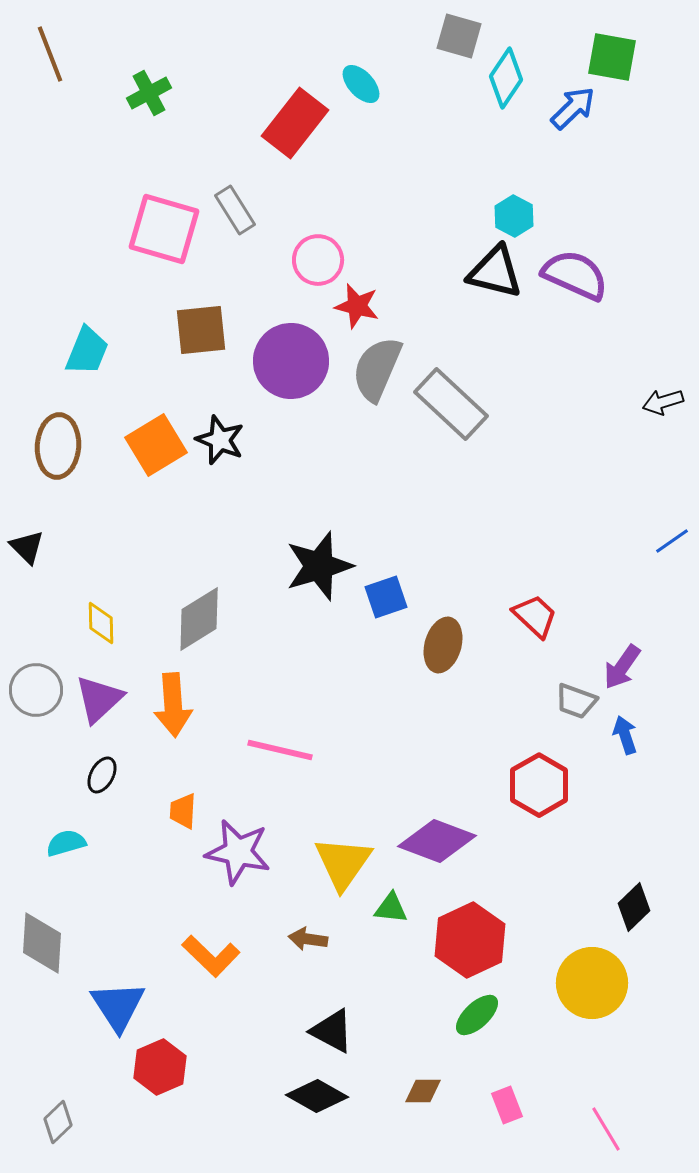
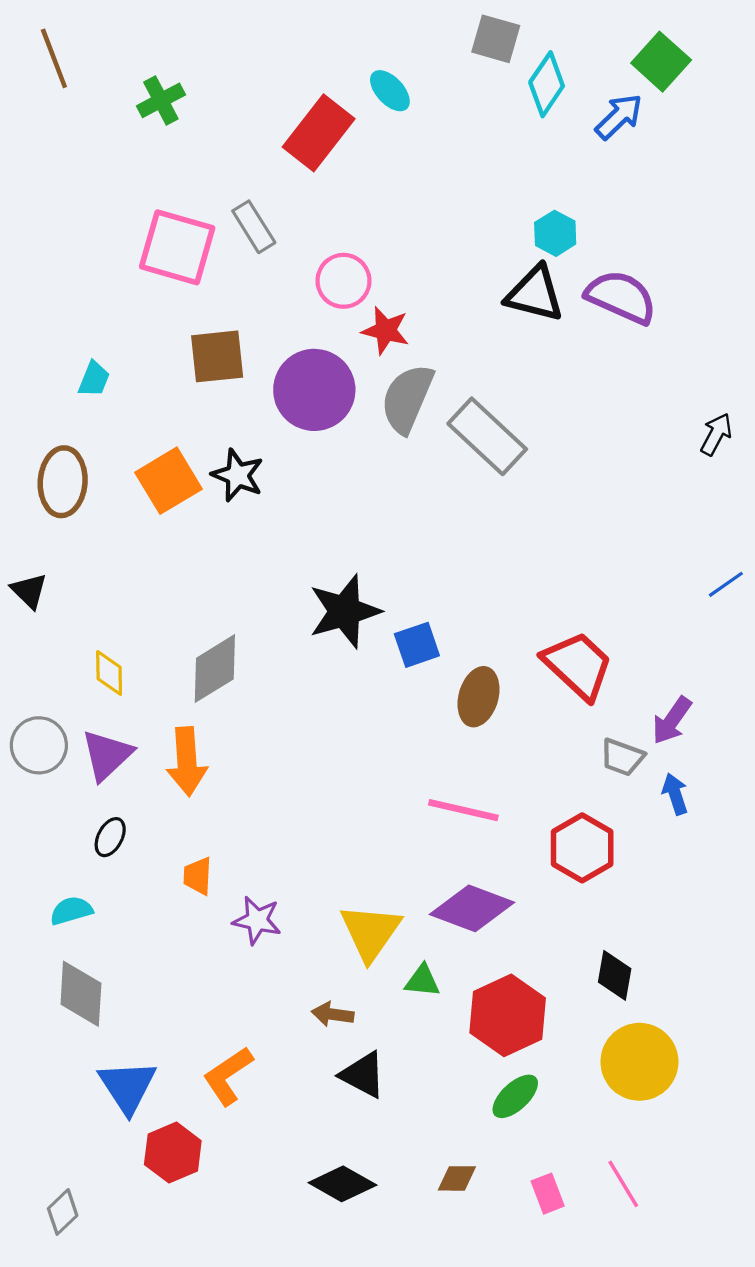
green square: (612, 57) -> (661, 62), turned 32
cyan trapezoid: (87, 351) -> (94, 379), size x0.7
black arrow: (663, 402) -> (716, 434), turned 135
red trapezoid: (535, 616) -> (578, 665), size x1.5
pink line: (280, 750) -> (463, 810), moved
purple star: (238, 852) -> (257, 920), size x0.7
black diamond: (634, 907) -> (615, 975), moved, turned -36
gray diamond: (42, 943) -> (81, 994), moved
orange L-shape: (211, 956) -> (228, 1076), moved, turned 102
black triangle: (332, 1031) -> (363, 1075), moved
pink line: (606, 1129) -> (623, 1184), moved

